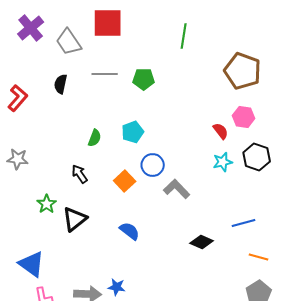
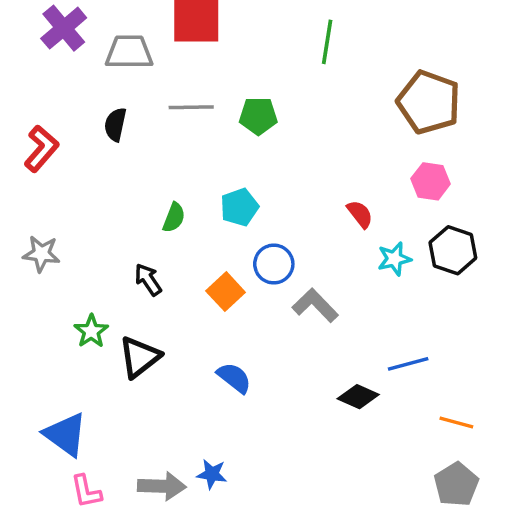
gray trapezoid: (69, 42) -> (129, 52), turned 124
red semicircle: (221, 131) -> (360, 214), moved
blue line: (244, 223) -> (408, 364), moved

